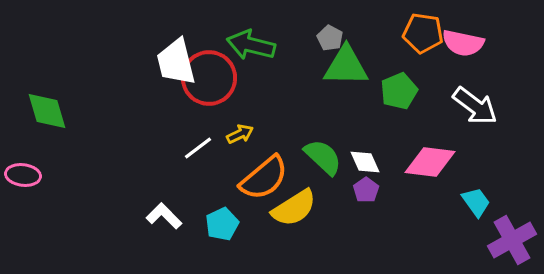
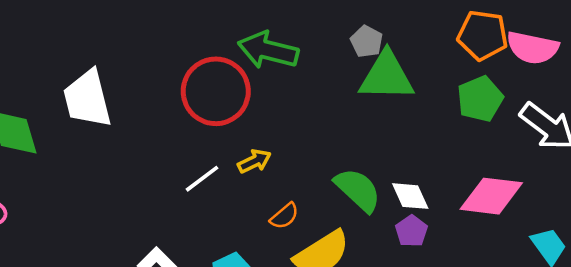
white trapezoid: (176, 62) -> (87, 99), moved
green pentagon: (399, 91) -> (480, 99), moved
orange semicircle: (264, 178) -> (284, 216), size x0.5

